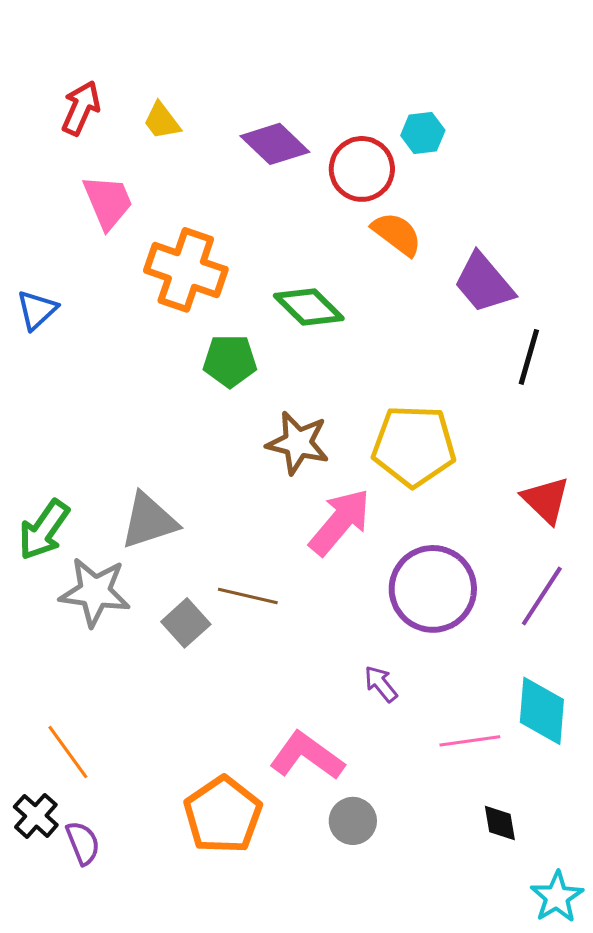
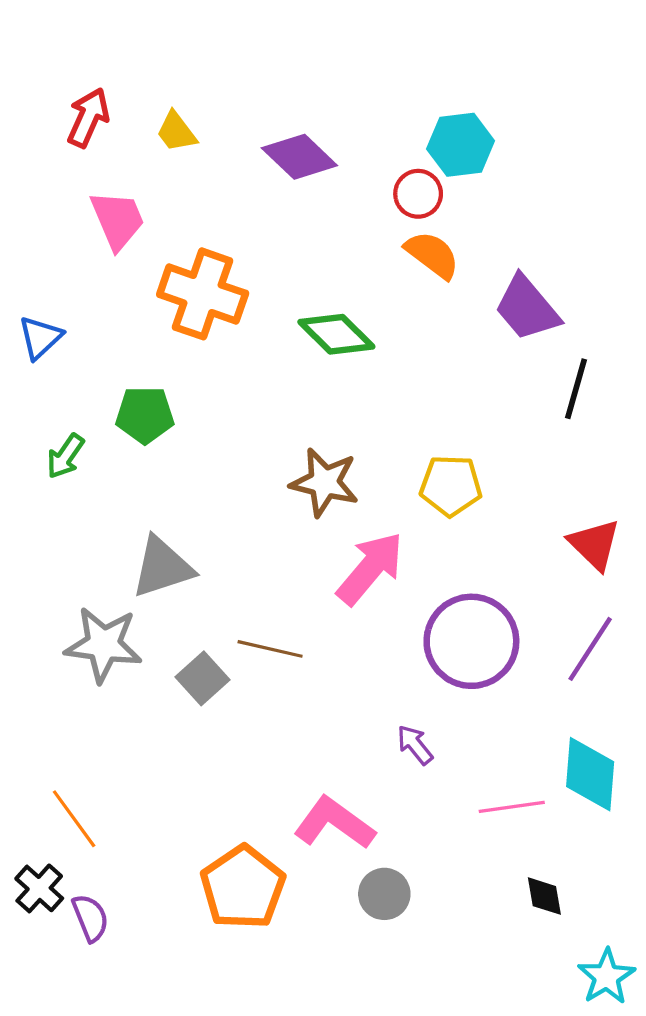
cyan hexagon: (423, 133) -> (461, 145), size x1.4
red circle: (362, 169) -> (418, 194), moved, size x0.7
green pentagon: (230, 361) -> (145, 415), moved
yellow pentagon: (414, 446) -> (451, 486), size x0.7
green arrow: (44, 530) -> (65, 456), moved, size x0.7

